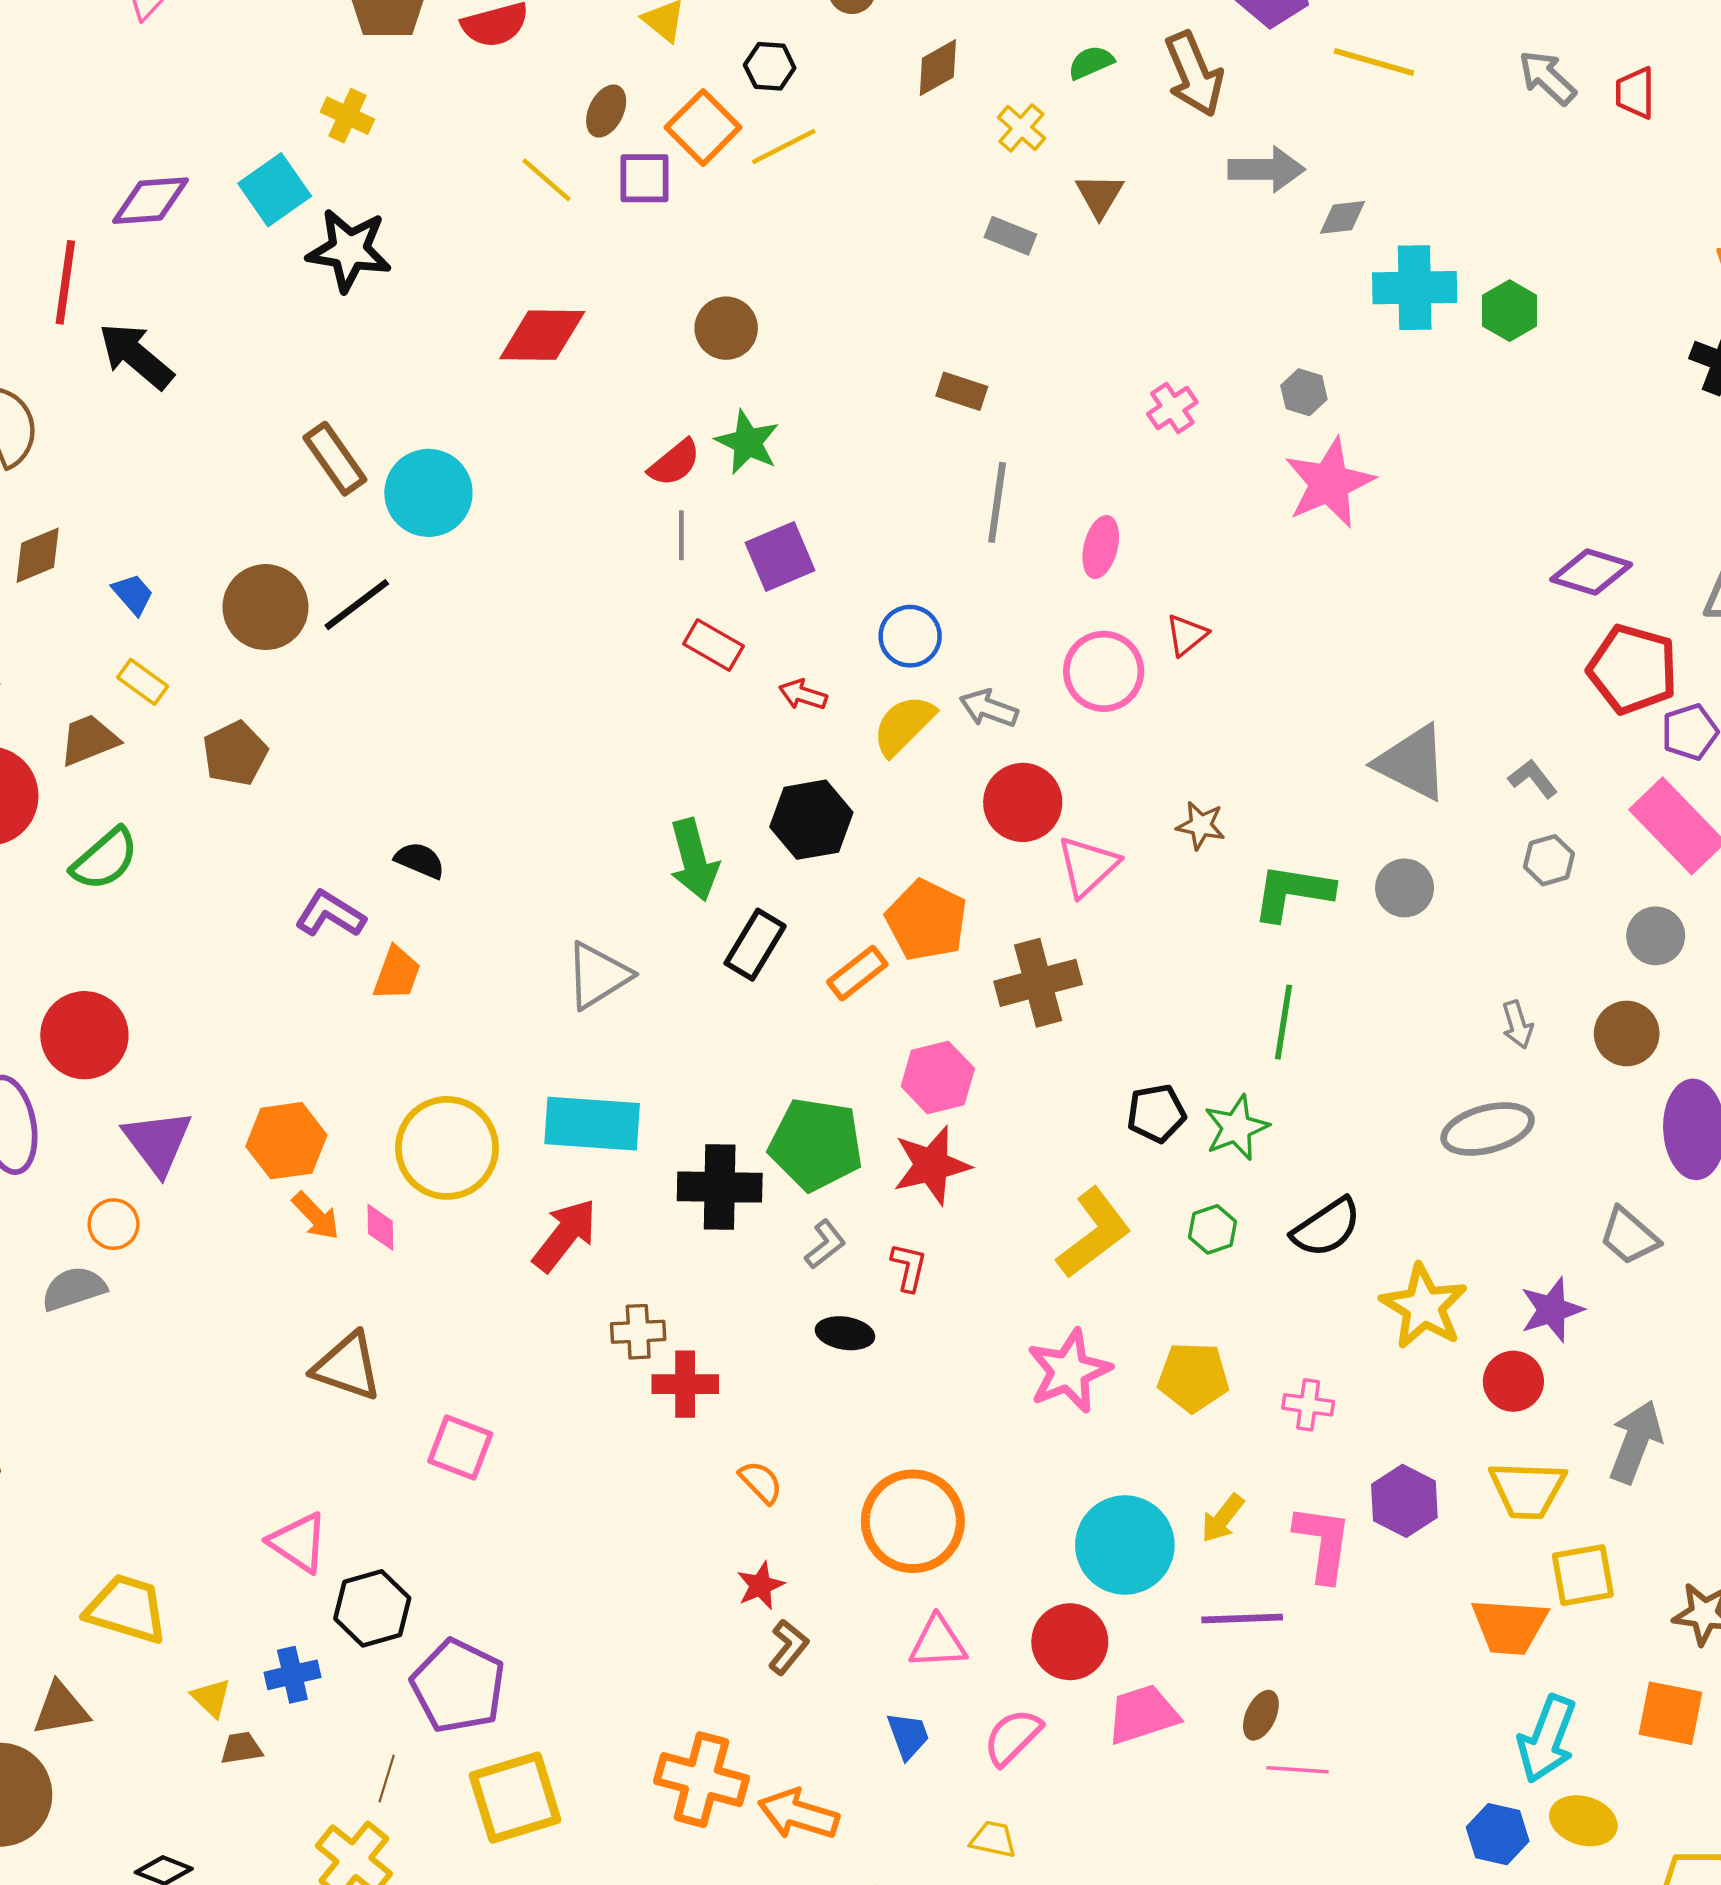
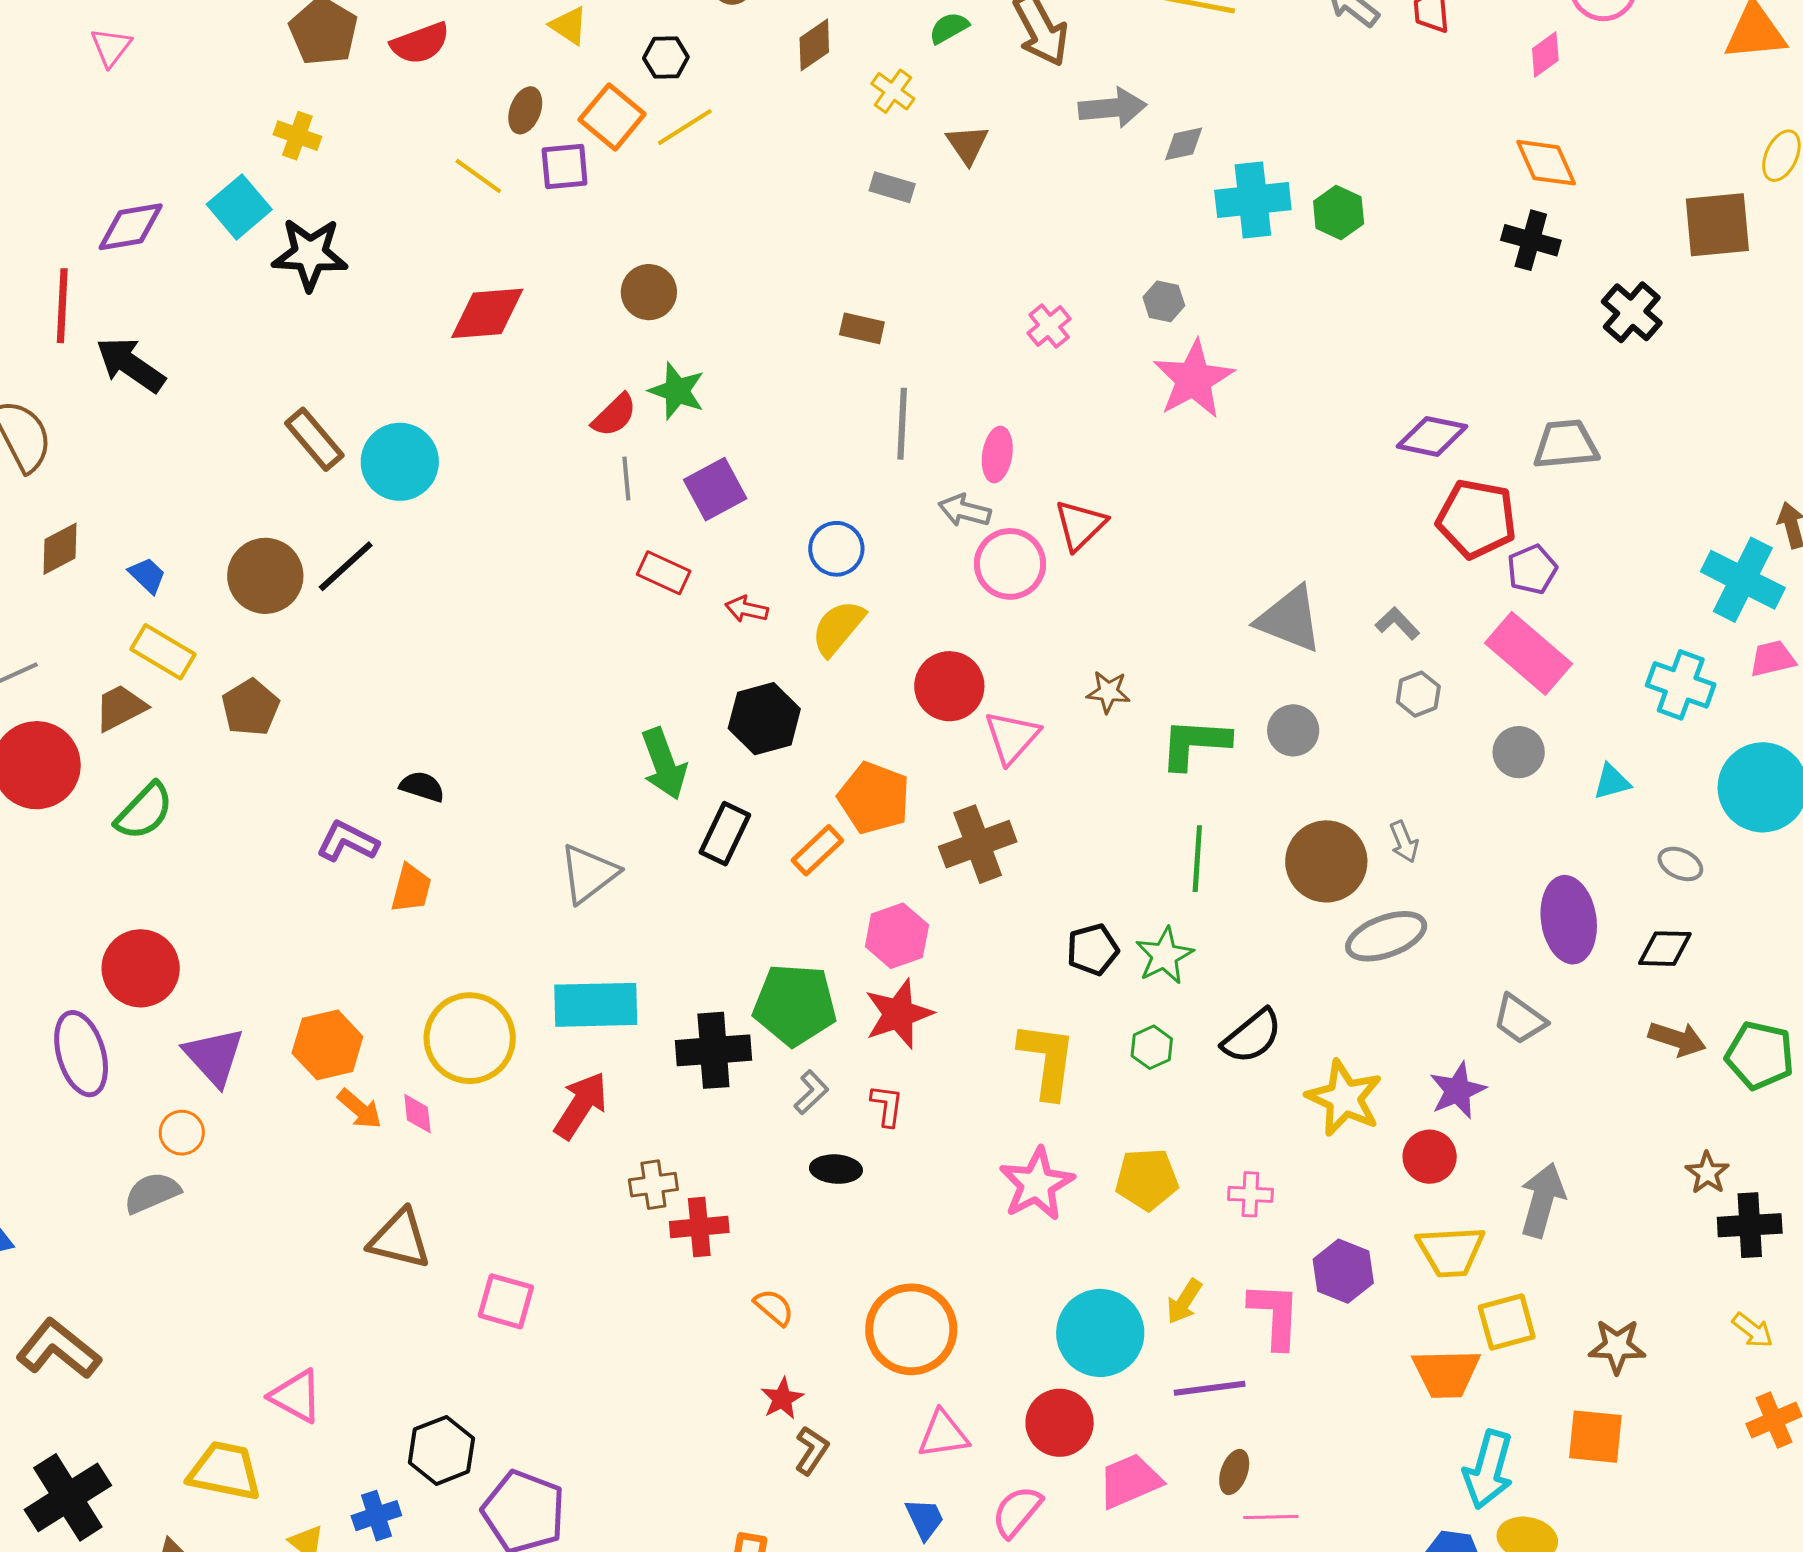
red triangle: (1187, 635) -> (1080, 525), size x1.4
yellow rectangle: (143, 682) -> (163, 652), size x1.4
gray arrow: (989, 708) -> (965, 511), moved
brown circle: (1627, 1033) -> (1326, 861), moved, size x1.4
yellow L-shape: (1094, 1233) -> (1047, 1060), turned -40
pink triangle: (298, 1542) -> (296, 1396), moved

